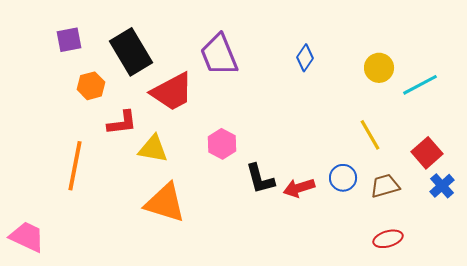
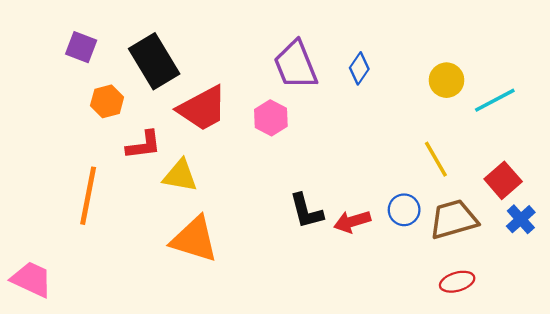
purple square: (69, 40) -> (81, 47), turned 32
purple trapezoid: (219, 55) -> (296, 65), moved
pink hexagon: (222, 144) -> (271, 118), moved
brown trapezoid: (385, 186) -> (454, 219), size x1.4

